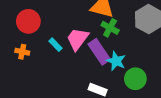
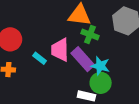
pink trapezoid: (77, 39) -> (60, 50), turned -30
green circle: (135, 79) -> (101, 83), moved

